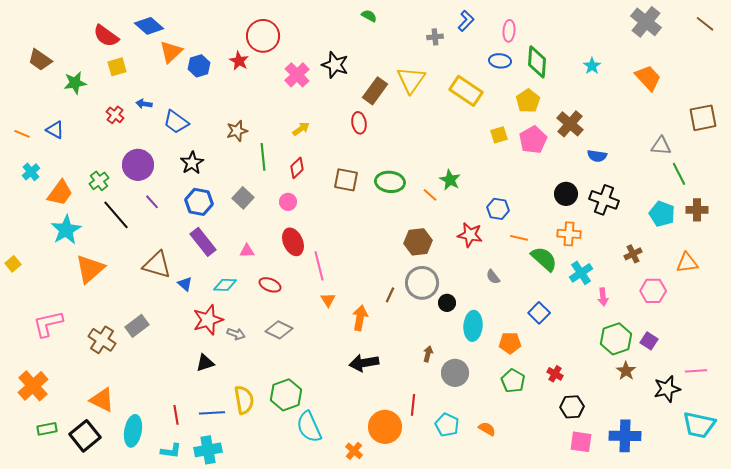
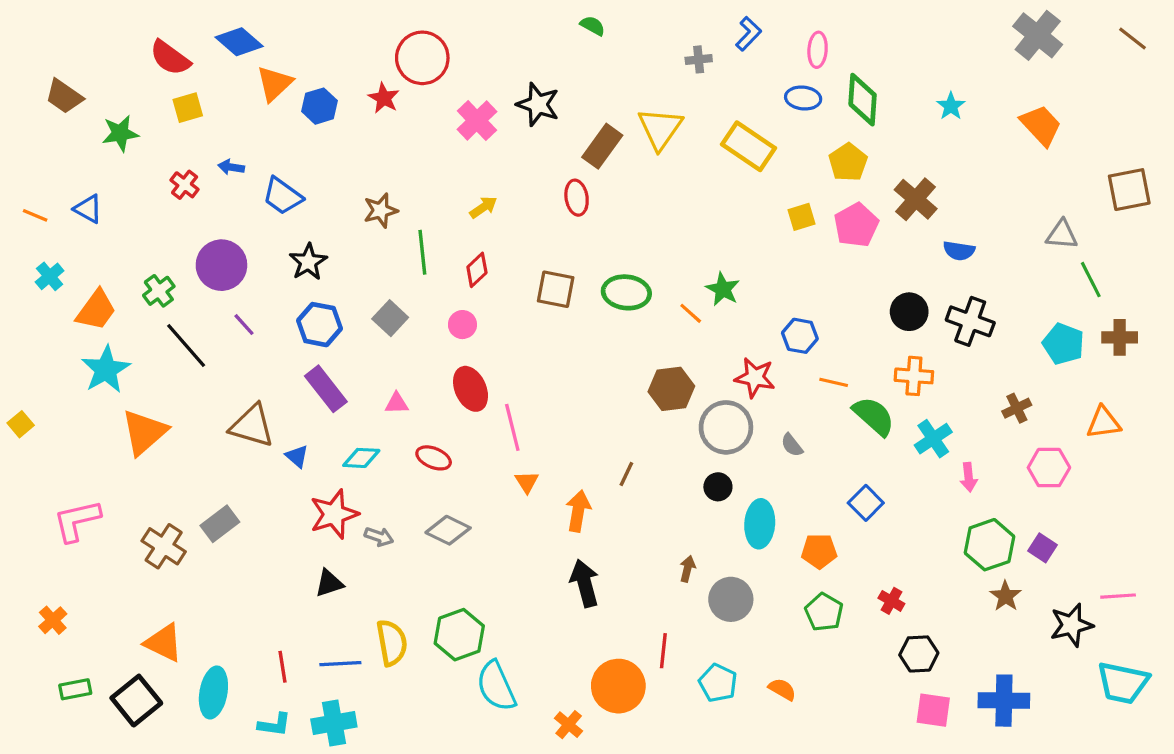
gray circle: (422, 283) -> (726, 427), moved
black arrow: (364, 363) -> (585, 583), turned 84
orange cross: (33, 386) -> (53, 620), size x0.6

